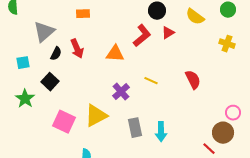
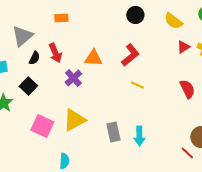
red triangle: (168, 33) -> (183, 47), moved
red L-shape: (142, 36) -> (130, 55), moved
red semicircle: (193, 80) -> (187, 89), moved
yellow line: (151, 81) -> (137, 85), moved
purple cross: (121, 92) -> (73, 78), moved

